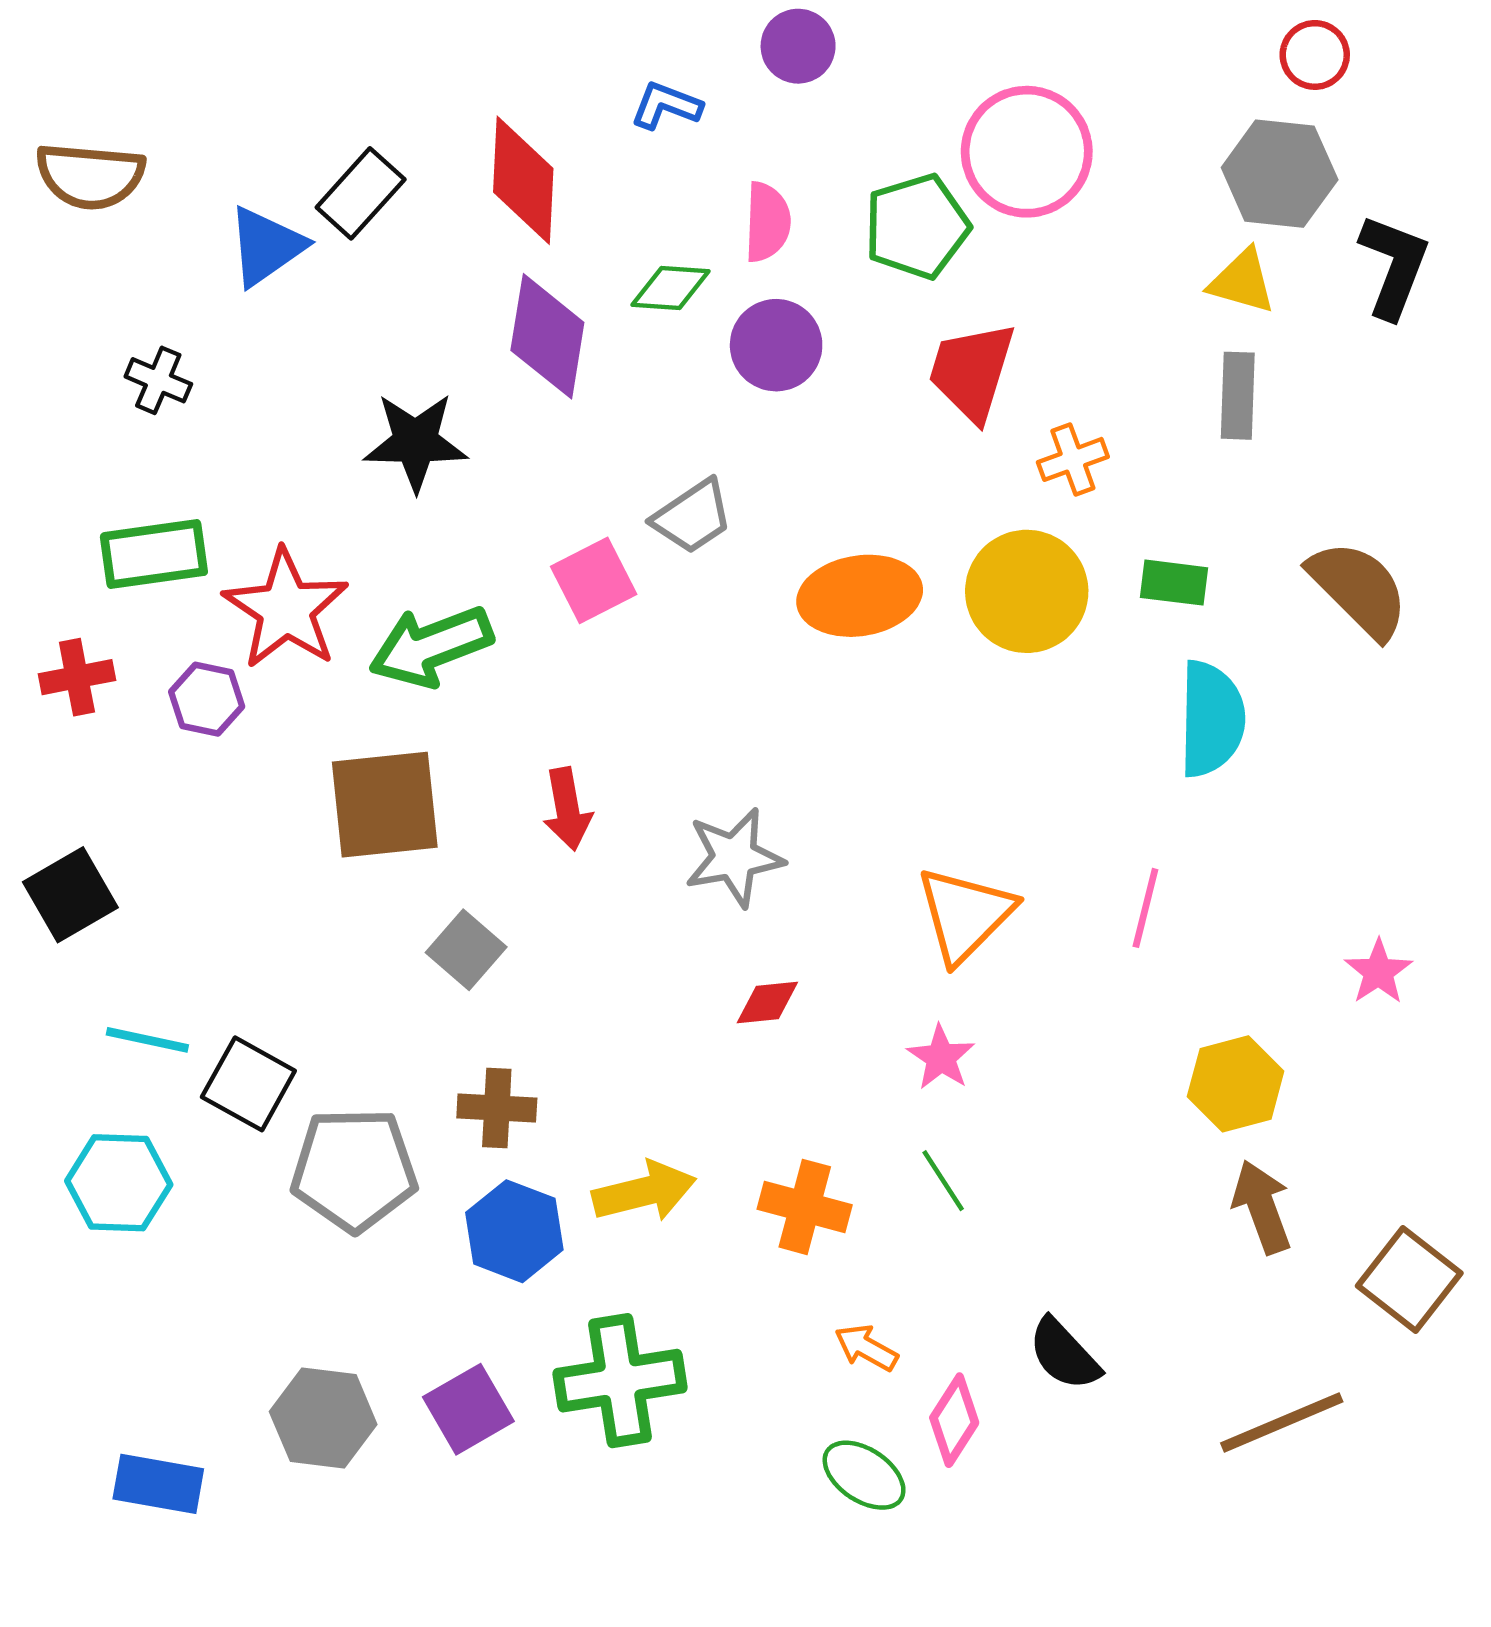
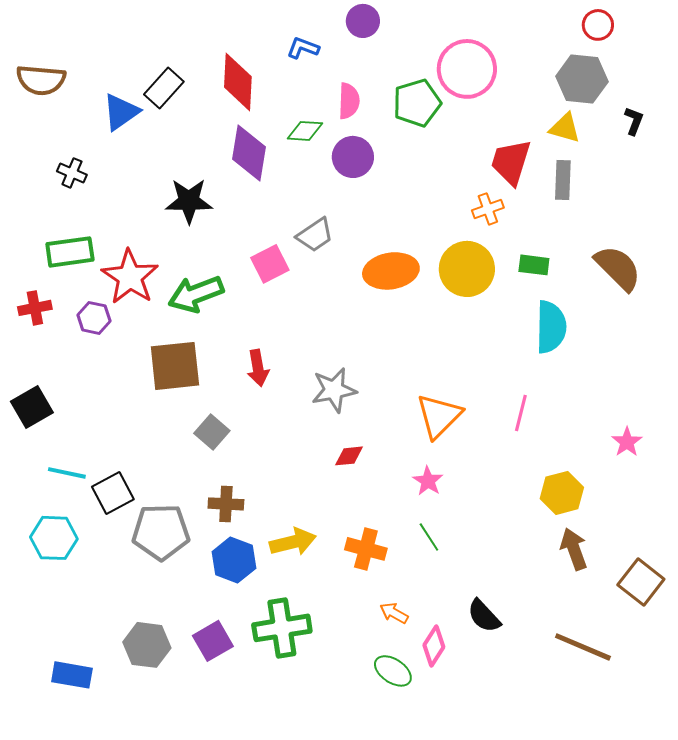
black L-shape: (1394, 266) -> (634, 121), size x0.6
red trapezoid: (972, 372) -> (511, 162), moved
black square: (248, 1084) -> (113, 493), turned 33
brown line: (1282, 1422) -> (583, 647), turned 46

